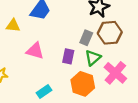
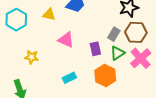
purple rectangle: (68, 56) -> (95, 49), turned -32
pink cross: (115, 73) -> (141, 58), moved

